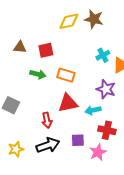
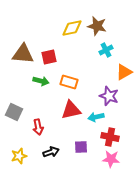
brown triangle: (20, 47) -> (23, 54), size x1.6
cyan cross: (103, 55) -> (106, 50), moved
red arrow: (47, 120) -> (38, 127), moved
black arrow: (48, 145) -> (51, 152), size x0.7
pink star: (98, 152) -> (111, 159), moved, turned 30

